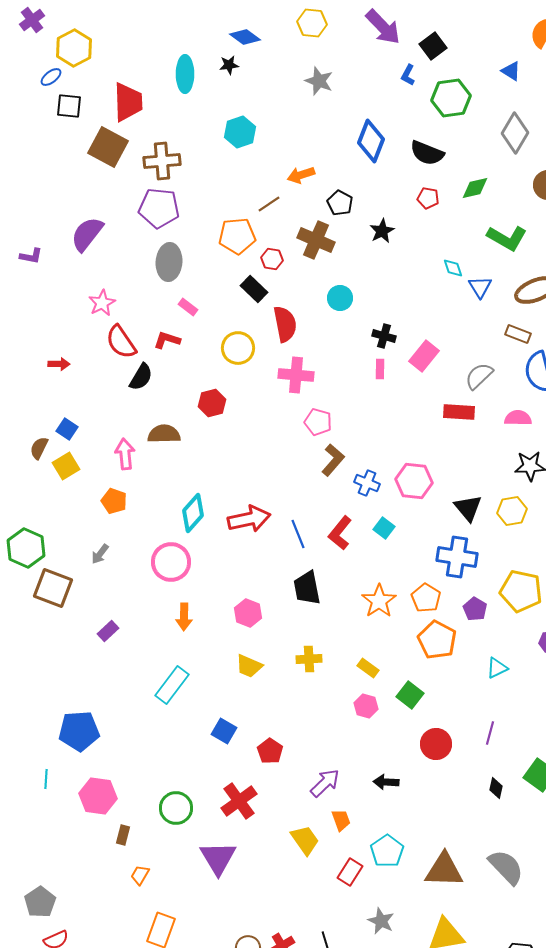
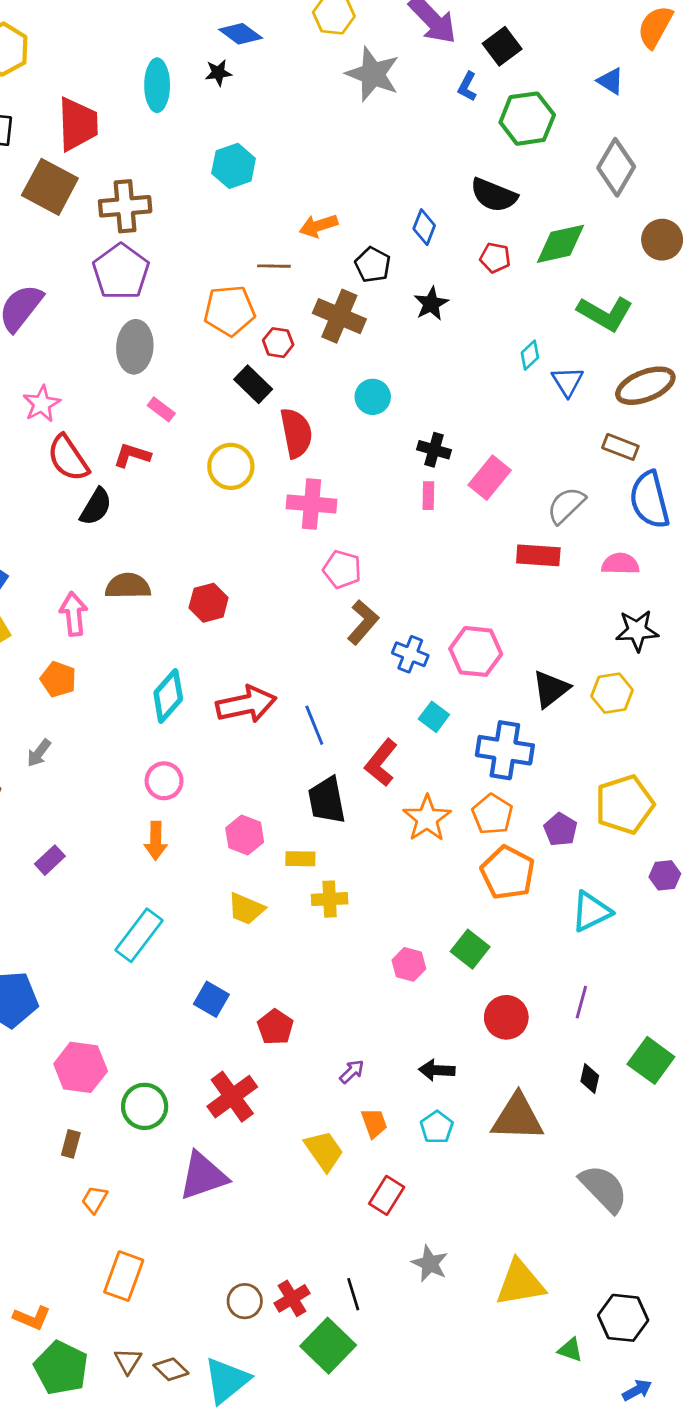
gray star: (319, 81) -> (373, 74), moved, size x1.4
blue diamond: (371, 141) -> (424, 227), moved, size x0.6
green diamond: (475, 188) -> (561, 244), size x1.4
brown line: (269, 204) -> (274, 266), turned 35
purple pentagon: (159, 208) -> (121, 272), turned 30
cyan diamond: (453, 268) -> (530, 355), turned 65
red hexagon: (212, 403) -> (209, 603), moved
black triangle: (468, 508) -> (551, 689), turned 32
red L-shape: (340, 533) -> (381, 763), moved
blue cross: (457, 557) -> (505, 750), moved
pink circle: (171, 562) -> (164, 781), moved, size x0.7
yellow pentagon: (521, 591) -> (625, 804), turned -30
yellow rectangle: (368, 668) -> (300, 859), moved, turned -35
cyan triangle: (497, 668) -> (591, 912), size x1.4
purple arrow: (325, 783) -> (352, 1072), size x0.6
pink hexagon: (98, 796) -> (81, 1067), moved
cyan pentagon: (387, 851) -> (437, 1127), moved, size x0.7
purple triangle: (218, 858) -> (203, 1176), turned 42
brown triangle: (444, 870) -> (517, 1117), moved

